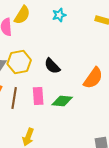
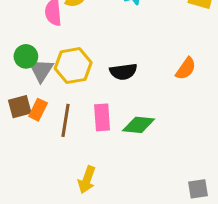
black semicircle: (52, 66) -> (123, 72), turned -54
orange semicircle: (93, 78) -> (186, 69), moved, size x0.7

